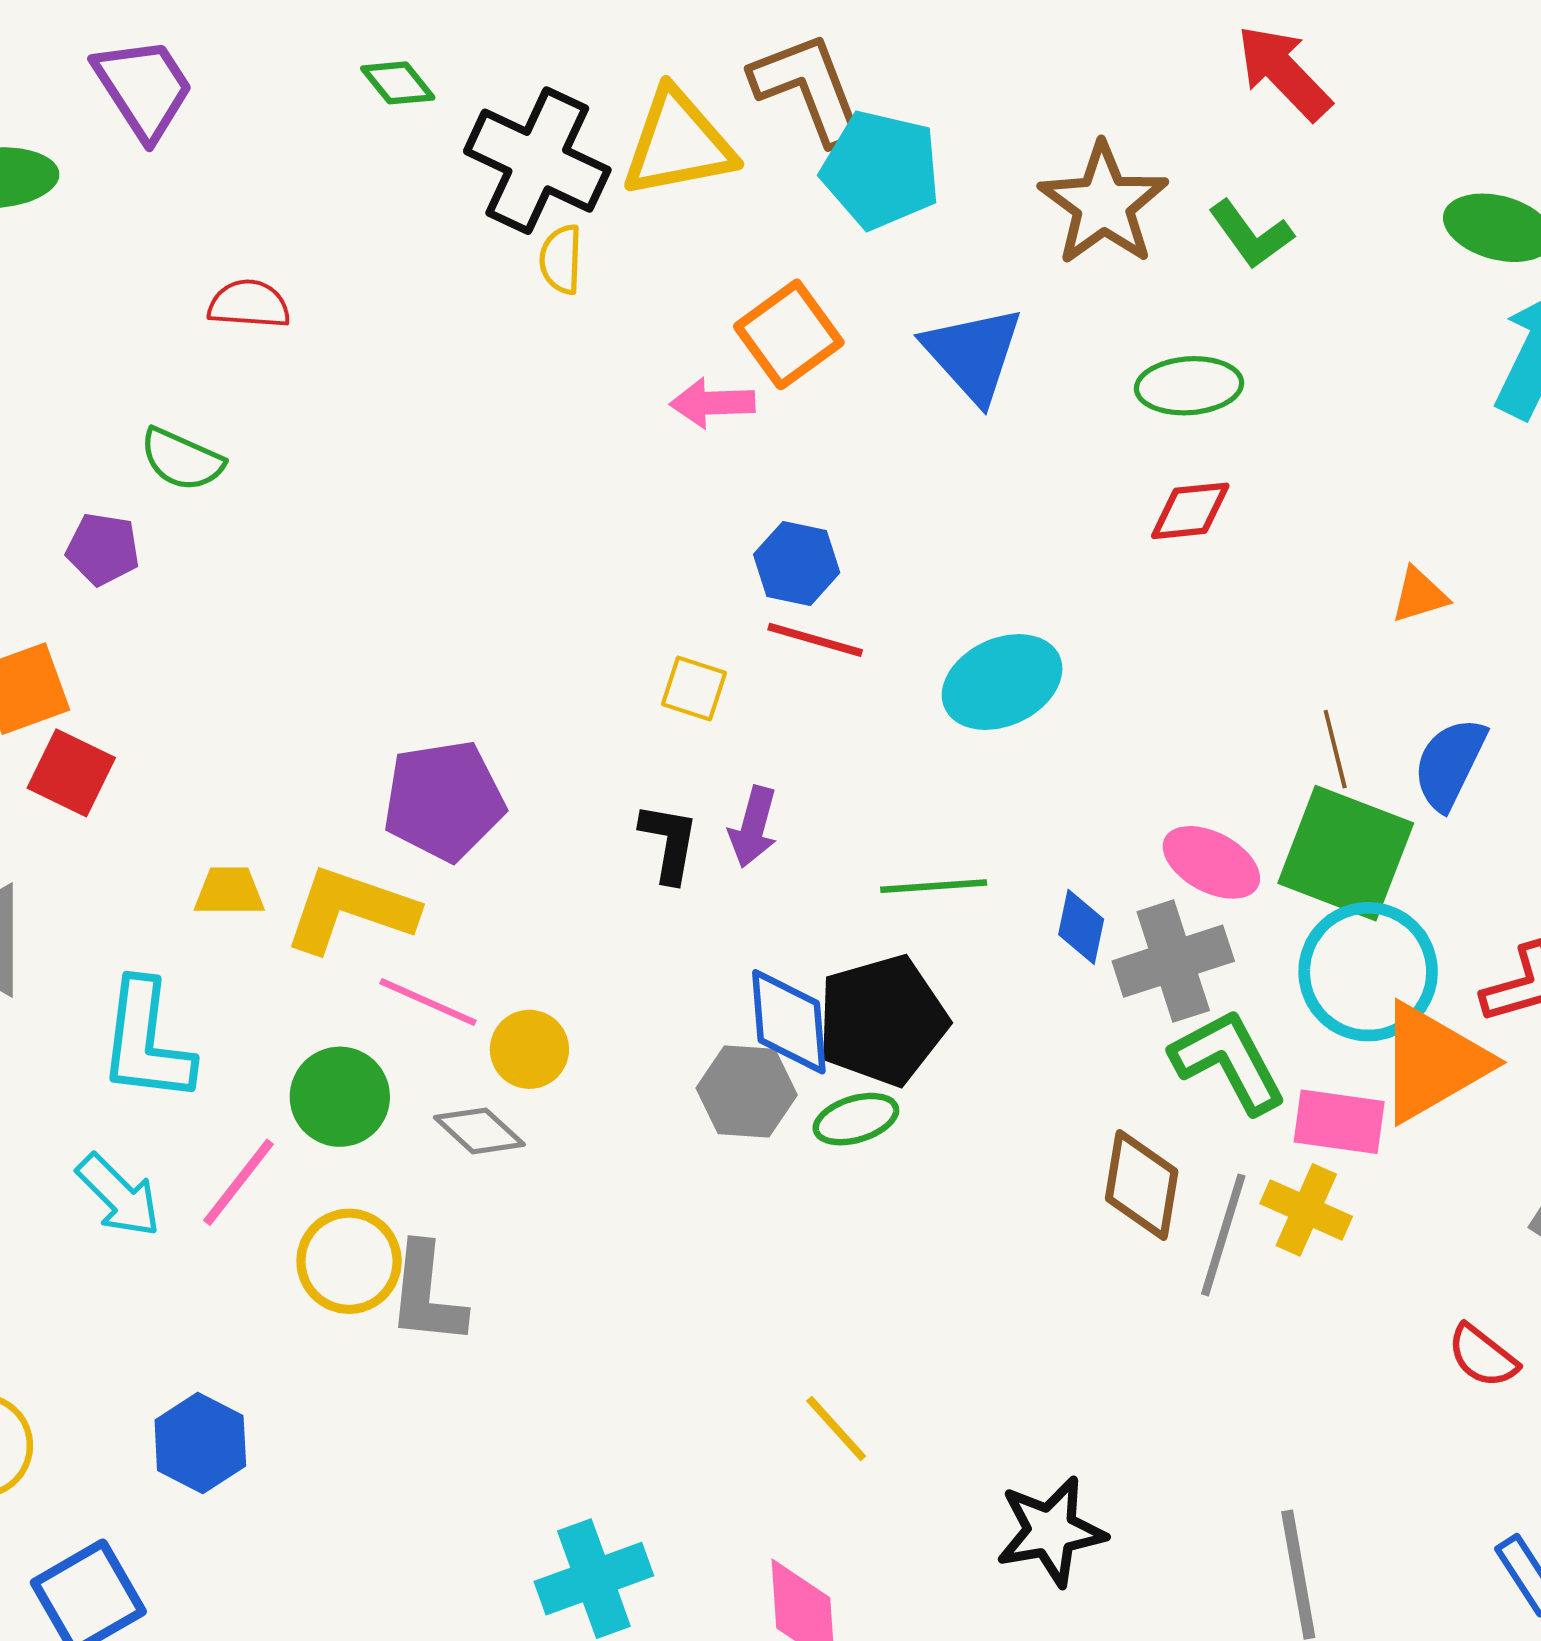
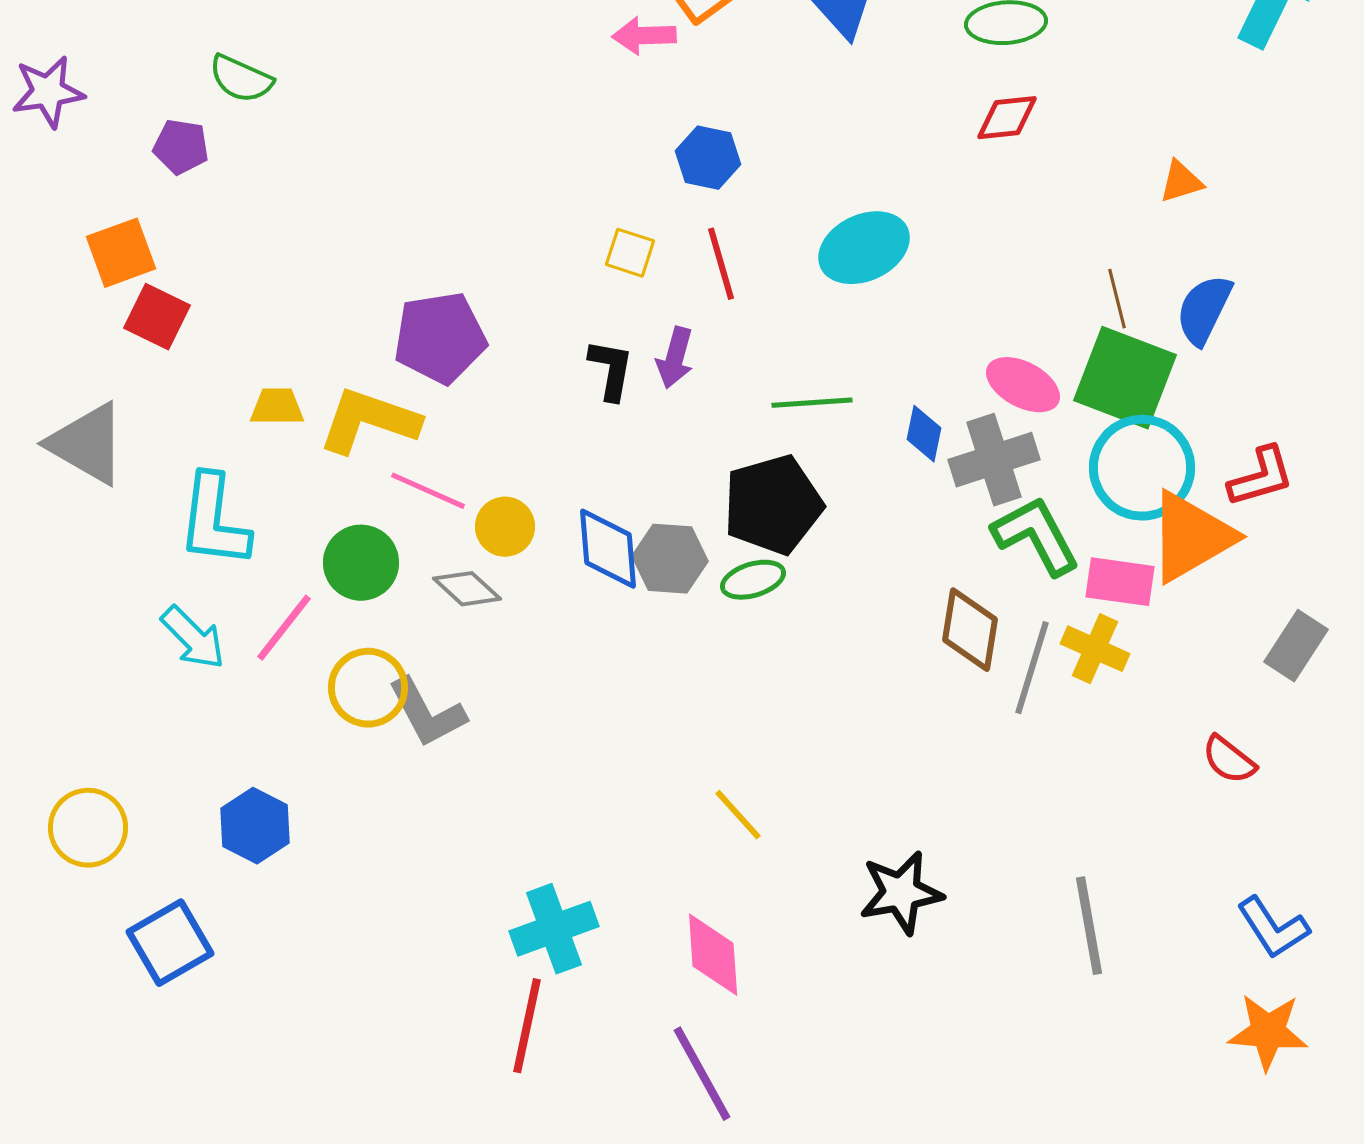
red line: (815, 640) -> (721, 264), moved, turned 58
blue diamond: (789, 1022) -> (608, 549), moved
gray L-shape: (427, 1294) -> (427, 713), turned -34

